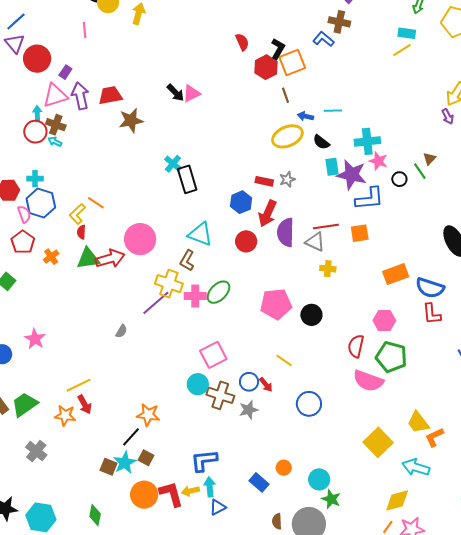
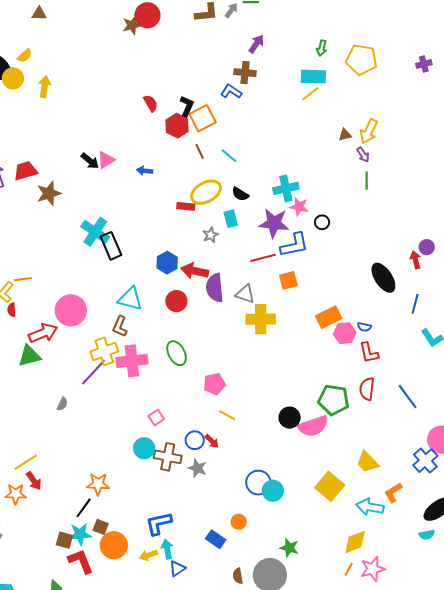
cyan rectangle: (407, 33) -> (313, 77), size x1.4
cyan line: (333, 111) -> (229, 156), moved, turned 48
blue arrow: (306, 116) -> (145, 171), moved
brown triangle: (430, 159) -> (345, 135), moved, turned 40
cyan cross: (173, 164) -> (95, 232), size x1.6
cyan rectangle: (332, 167) -> (231, 219), moved
green line: (420, 171) -> (367, 181), moved, turned 42
red rectangle: (264, 181) -> (186, 206), moved
orange line: (96, 203) -> (23, 279), turned -36
red arrow: (268, 213) -> (195, 271), turned 84
red line: (326, 226) -> (263, 258), moved
green triangle: (88, 258) -> (29, 356), moved
yellow cross: (328, 269) -> (261, 319), size x1.8
yellow cross: (169, 284) -> (104, 351), turned -32
blue semicircle: (430, 288) -> (364, 327), size x0.5
green ellipse: (218, 292) -> (177, 353), moved, turned -65
pink cross: (195, 296) -> (132, 361), size x1.4
pink pentagon: (276, 304) -> (214, 384), moved, size x0.7
black circle: (311, 315) -> (290, 418), moved
pink hexagon: (384, 321) -> (345, 333), moved
red semicircle: (356, 346) -> (367, 389), moved
pink square: (213, 355) -> (156, 417), size x0.6
pink semicircle: (368, 381) -> (313, 426), turned -32
blue circle: (309, 404) -> (258, 483), moved
gray star: (249, 410) -> (197, 468), turned -30
orange L-shape: (434, 437) -> (393, 493), moved
cyan star: (125, 463) -> (80, 534), turned 30
cyan circle: (319, 479) -> (273, 491), moved
red L-shape: (171, 494) -> (81, 561), moved
orange circle: (144, 495) -> (114, 545), moved

